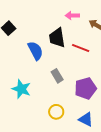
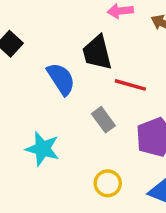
red line: (81, 48) -> (130, 85), moved

